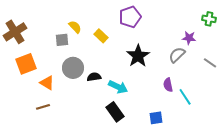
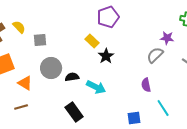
yellow semicircle: (75, 27) -> (19, 27), moved
yellow rectangle: (101, 36) -> (92, 41), moved
black star: (138, 56) -> (106, 56), moved, size x0.7
cyan line: (185, 97) -> (163, 108), moved
black rectangle: (115, 112) -> (74, 112), moved

